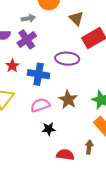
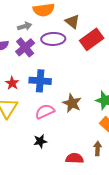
purple ellipse: (67, 59) -> (53, 39), moved
red star: (12, 66) -> (12, 83), moved
black star: (49, 129) -> (40, 141), moved

